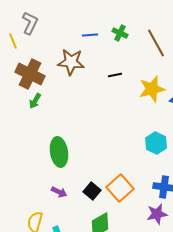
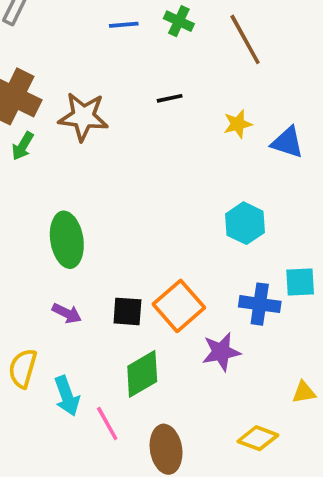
brown star: (71, 62) -> (83, 117), moved
yellow star: (152, 89) -> (238, 124), size x0.6
black square: (92, 191) -> (127, 311), turned -36
purple star: (157, 214) -> (221, 352), moved

